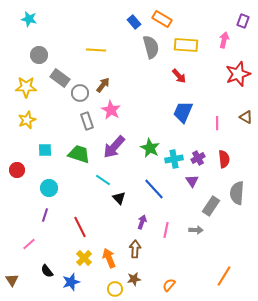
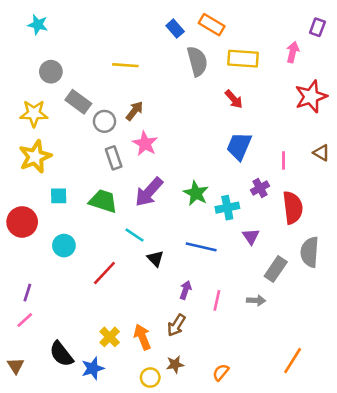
yellow star: (27, 120) -> (35, 157), size x1.4
purple cross: (198, 158) -> (260, 188), moved
red semicircle: (224, 159) -> (293, 208), size x1.4
red circle: (17, 170) -> (22, 222), size x1.5
blue line: (154, 189) -> (201, 247), turned -35
purple line: (45, 215) -> (27, 293), moved
red line: (80, 227) -> (104, 273), moved, turned 70
pink line: (29, 244) -> (25, 320), moved
brown arrow: (135, 249) -> (176, 325), turned -150
black semicircle: (47, 271) -> (61, 354), size x1.5

